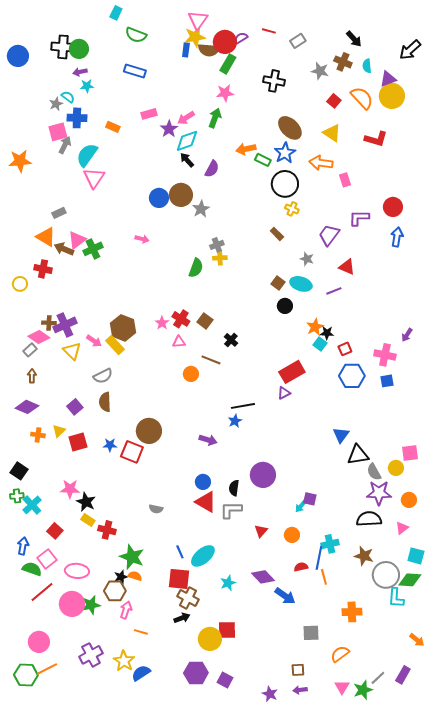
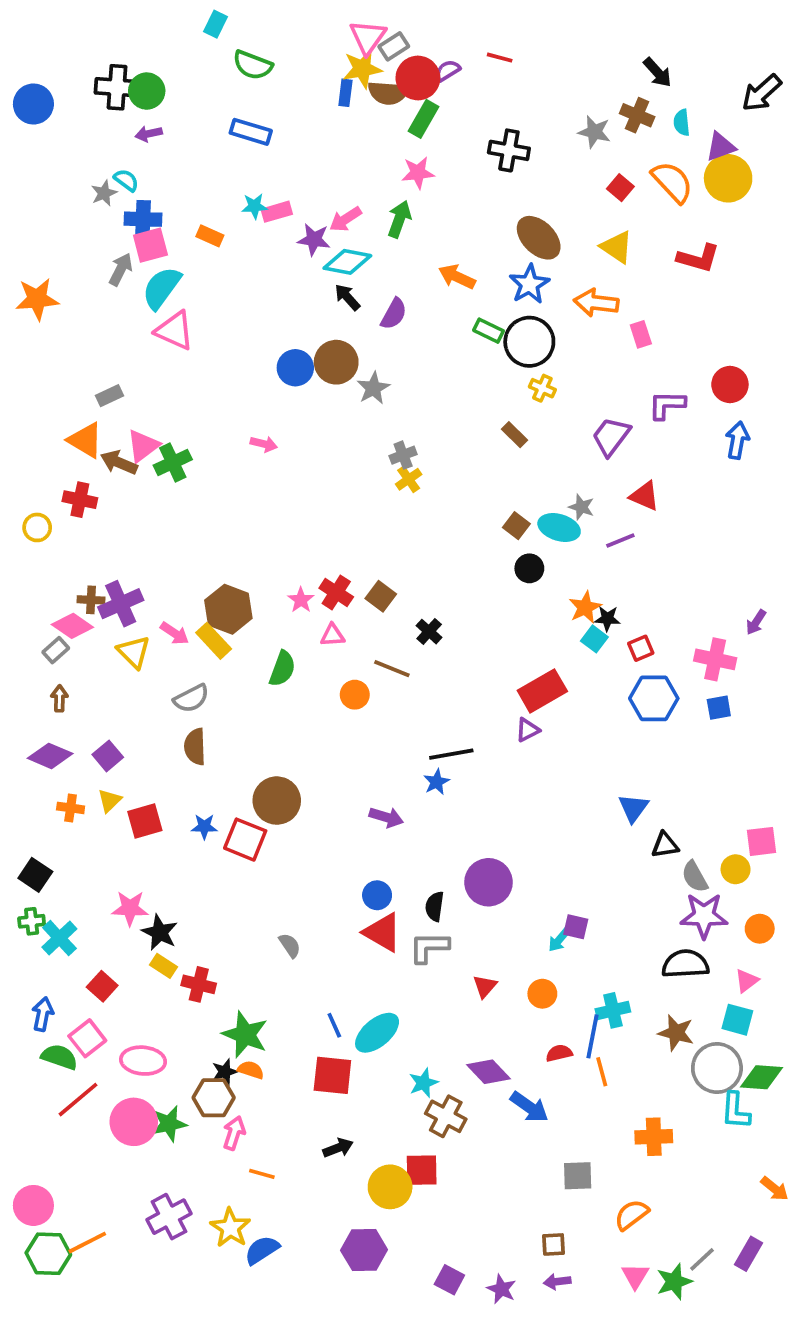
gray rectangle: (298, 41) -> (394, 46), moved
cyan star: (87, 86) -> (254, 206), moved
purple star: (169, 129) -> (314, 240), turned -30
pink square: (58, 132) -> (150, 245), moved
cyan diamond: (187, 141) -> (347, 262), turned 30
orange arrow: (246, 149) -> (457, 277), turned 36
green rectangle: (263, 160) -> (488, 331), moved
pink triangle: (94, 178) -> (175, 331), turned -40
yellow cross: (220, 258) -> (409, 479), turned -32
gray star: (307, 259) -> (581, 507), moved
green semicircle: (196, 268) -> (282, 669), moved
purple square: (75, 407) -> (108, 756), moved
black triangle: (358, 455) -> (665, 845), size x0.7
gray semicircle: (156, 509) -> (290, 945), turned -136
cyan square: (416, 556) -> (737, 1020), moved
brown cross: (188, 598) -> (446, 1116), moved
pink circle: (39, 642) -> (33, 1205), moved
purple square: (225, 680) -> (449, 1280), moved

